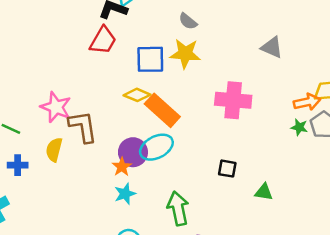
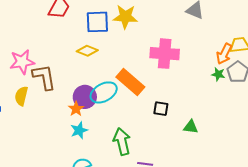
orange arrow: (307, 102) -> (224, 54), turned 130
pink star: (56, 107) -> (22, 62), turned -30
orange rectangle: (162, 110) -> (130, 82), moved

